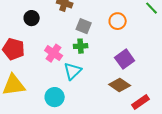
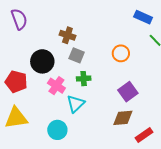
black circle: (32, 18) -> (42, 61), moved, size x1.5
gray square: (84, 26) -> (77, 55), moved
brown diamond: (120, 85) -> (123, 118), turned -40

